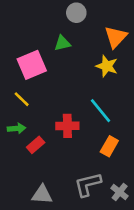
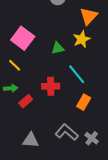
green triangle: (62, 43) -> (58, 48), moved
pink square: (32, 65) -> (23, 38), turned -30
yellow star: (107, 66) -> (82, 39), turned 30
gray L-shape: (88, 184) -> (67, 132), turned 55

